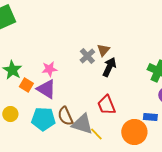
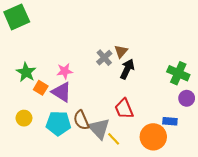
gray triangle: (82, 124) -> (99, 129), turned 30

